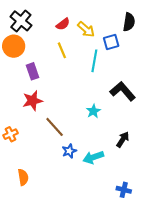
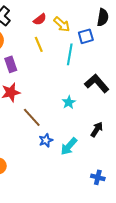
cyan arrow: (93, 157) -> (69, 146), turned -30

